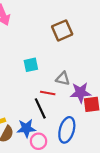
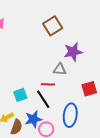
cyan square: (31, 65) -> (20, 95), moved
purple star: (80, 93) -> (73, 52), moved

